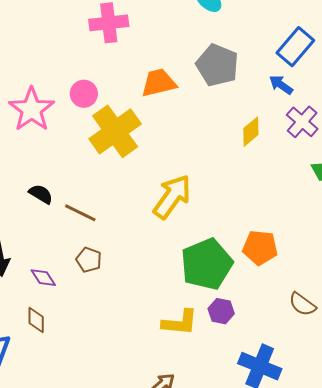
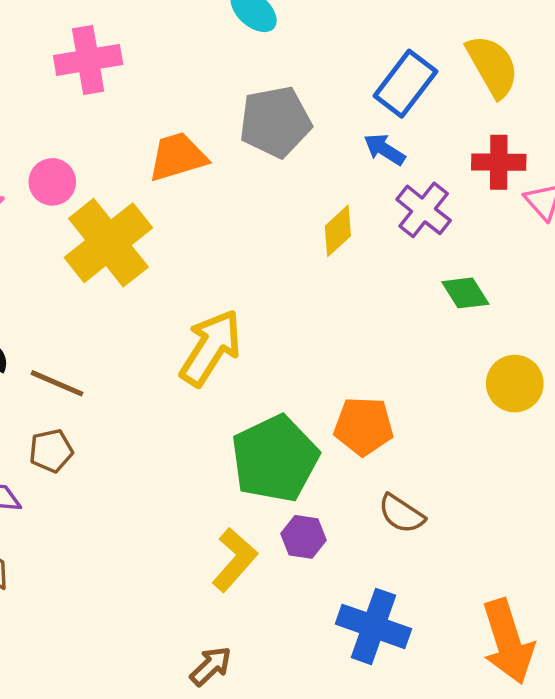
gray pentagon: (217, 65) -> (275, 122), turned -30
brown pentagon: (89, 260) -> (51, 451), moved, turned -30
brown semicircle: (302, 304) -> (401, 514), moved
yellow L-shape: (180, 322) -> (235, 560), turned -51

